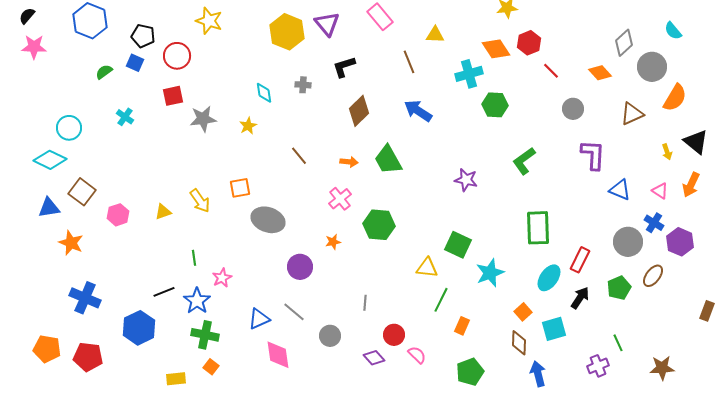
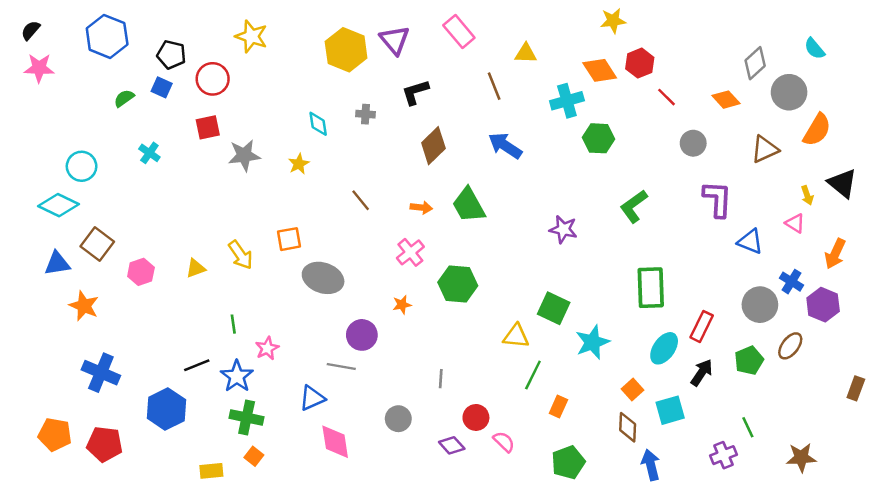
orange arrow: (691, 185) -> (835, 254), moved
pink triangle: (660, 191) -> (795, 223), moved
gray line: (294, 312) -> (341, 367), moved, turned -30

